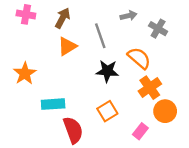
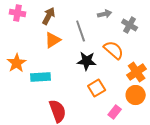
orange cross: (150, 88) -> (137, 72), moved
cyan rectangle: (53, 104) -> (41, 77), moved
orange square: (107, 111) -> (97, 88), moved

